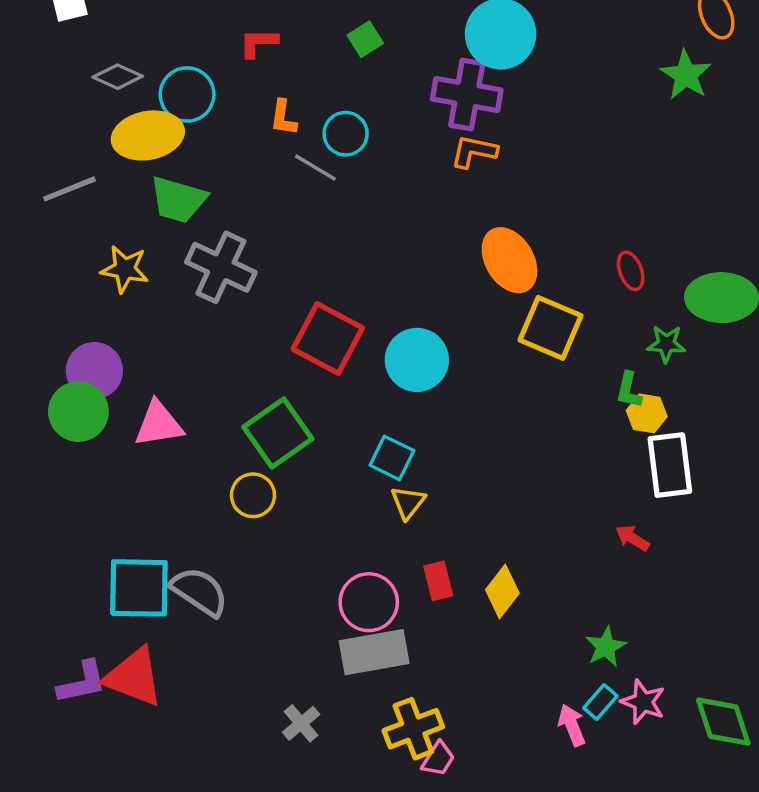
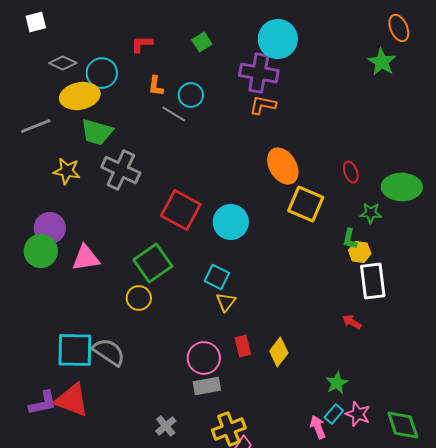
gray rectangle: (374, 652) -> (207, 386), size x0.7

